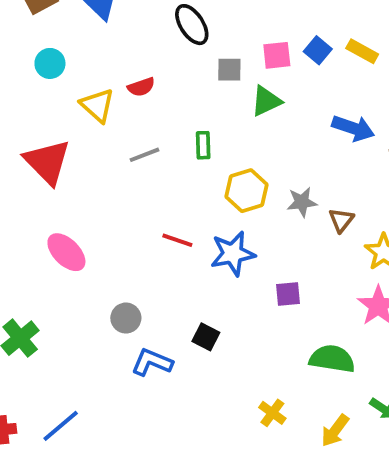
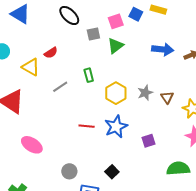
black square: (206, 337) -> (112, 172), turned 32

